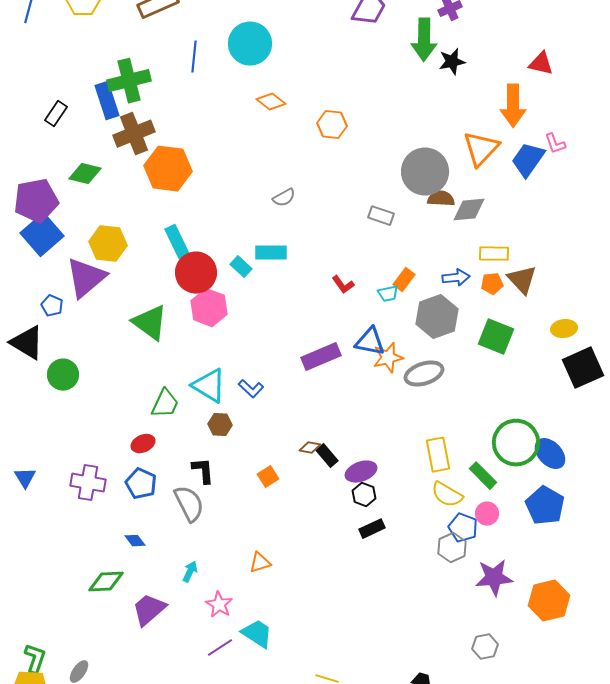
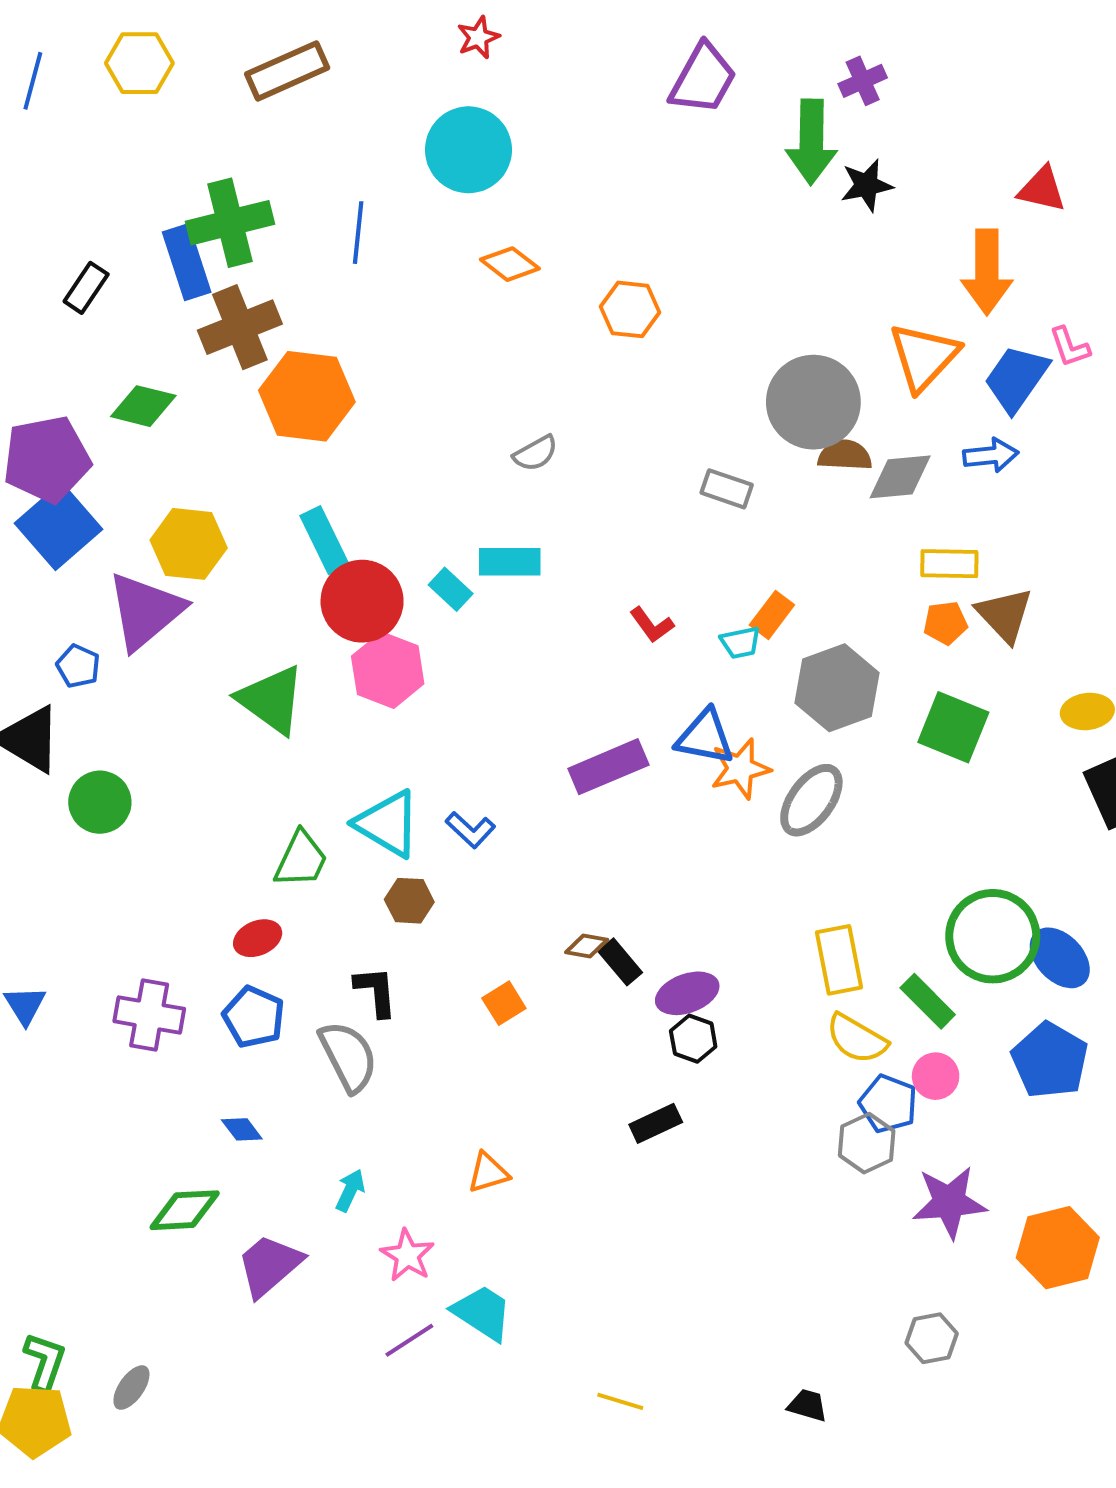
blue line: (194, 57) -> (358, 233), moved
blue arrow: (456, 278) -> (991, 455), moved
gray ellipse: (424, 374) -> (811, 800), turned -36
black rectangle: (372, 529) -> (656, 1123), moved

